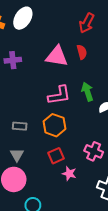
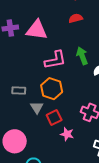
red semicircle: (82, 52) -> (76, 18), turned -88
pink triangle: (57, 56) -> (37, 30), moved
gray triangle: (17, 155) -> (37, 107), moved

